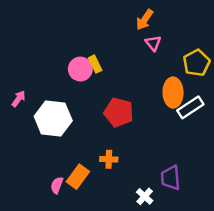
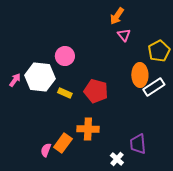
yellow rectangle: (95, 64) -> (65, 93), moved, turned -40
white hexagon: (53, 118) -> (40, 77), moved
orange cross: (109, 159) -> (88, 129), size x1.5

